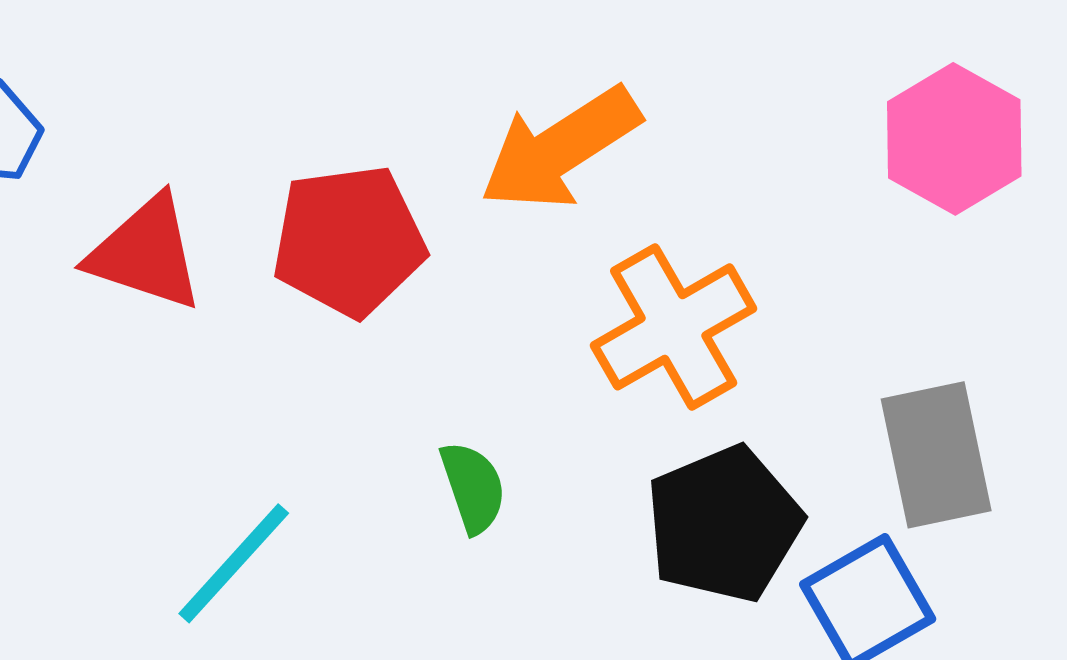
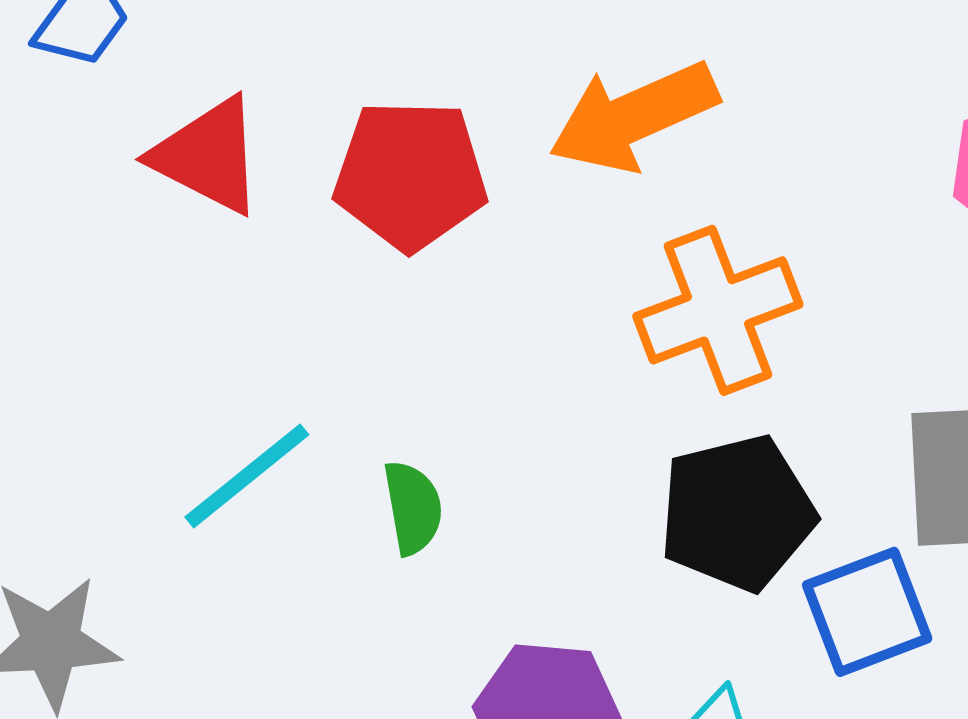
green semicircle: (473, 487) -> (413, 508), moved

